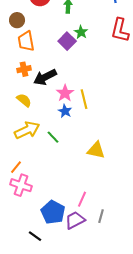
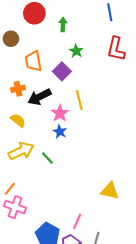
orange trapezoid: (26, 41) -> (33, 61), moved
purple square: (67, 41) -> (62, 71), moved
yellow line: (84, 99) -> (79, 100), moved
yellow triangle: (96, 150) -> (110, 191), moved

